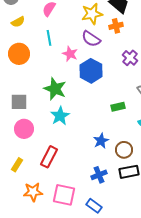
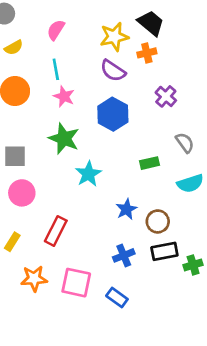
pink star: (70, 54) -> (64, 96), moved
cyan star: (60, 116) -> (88, 174), moved

